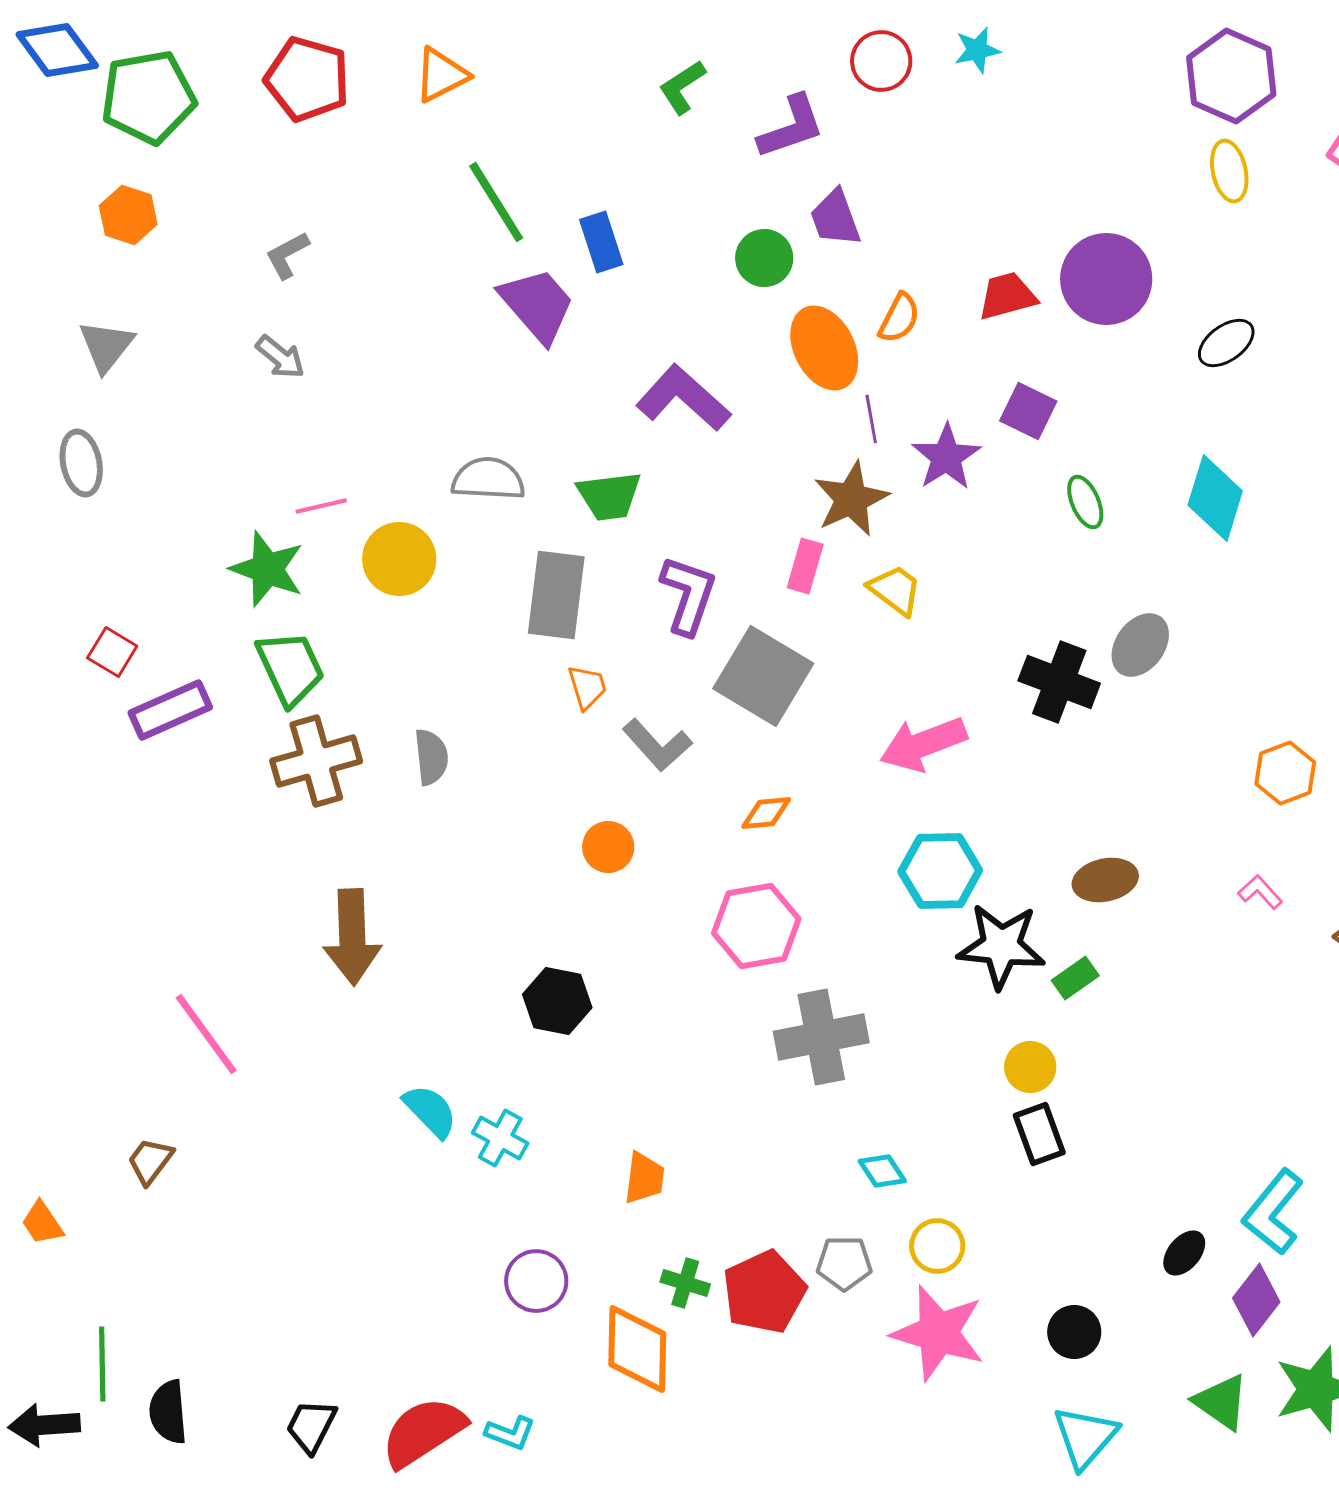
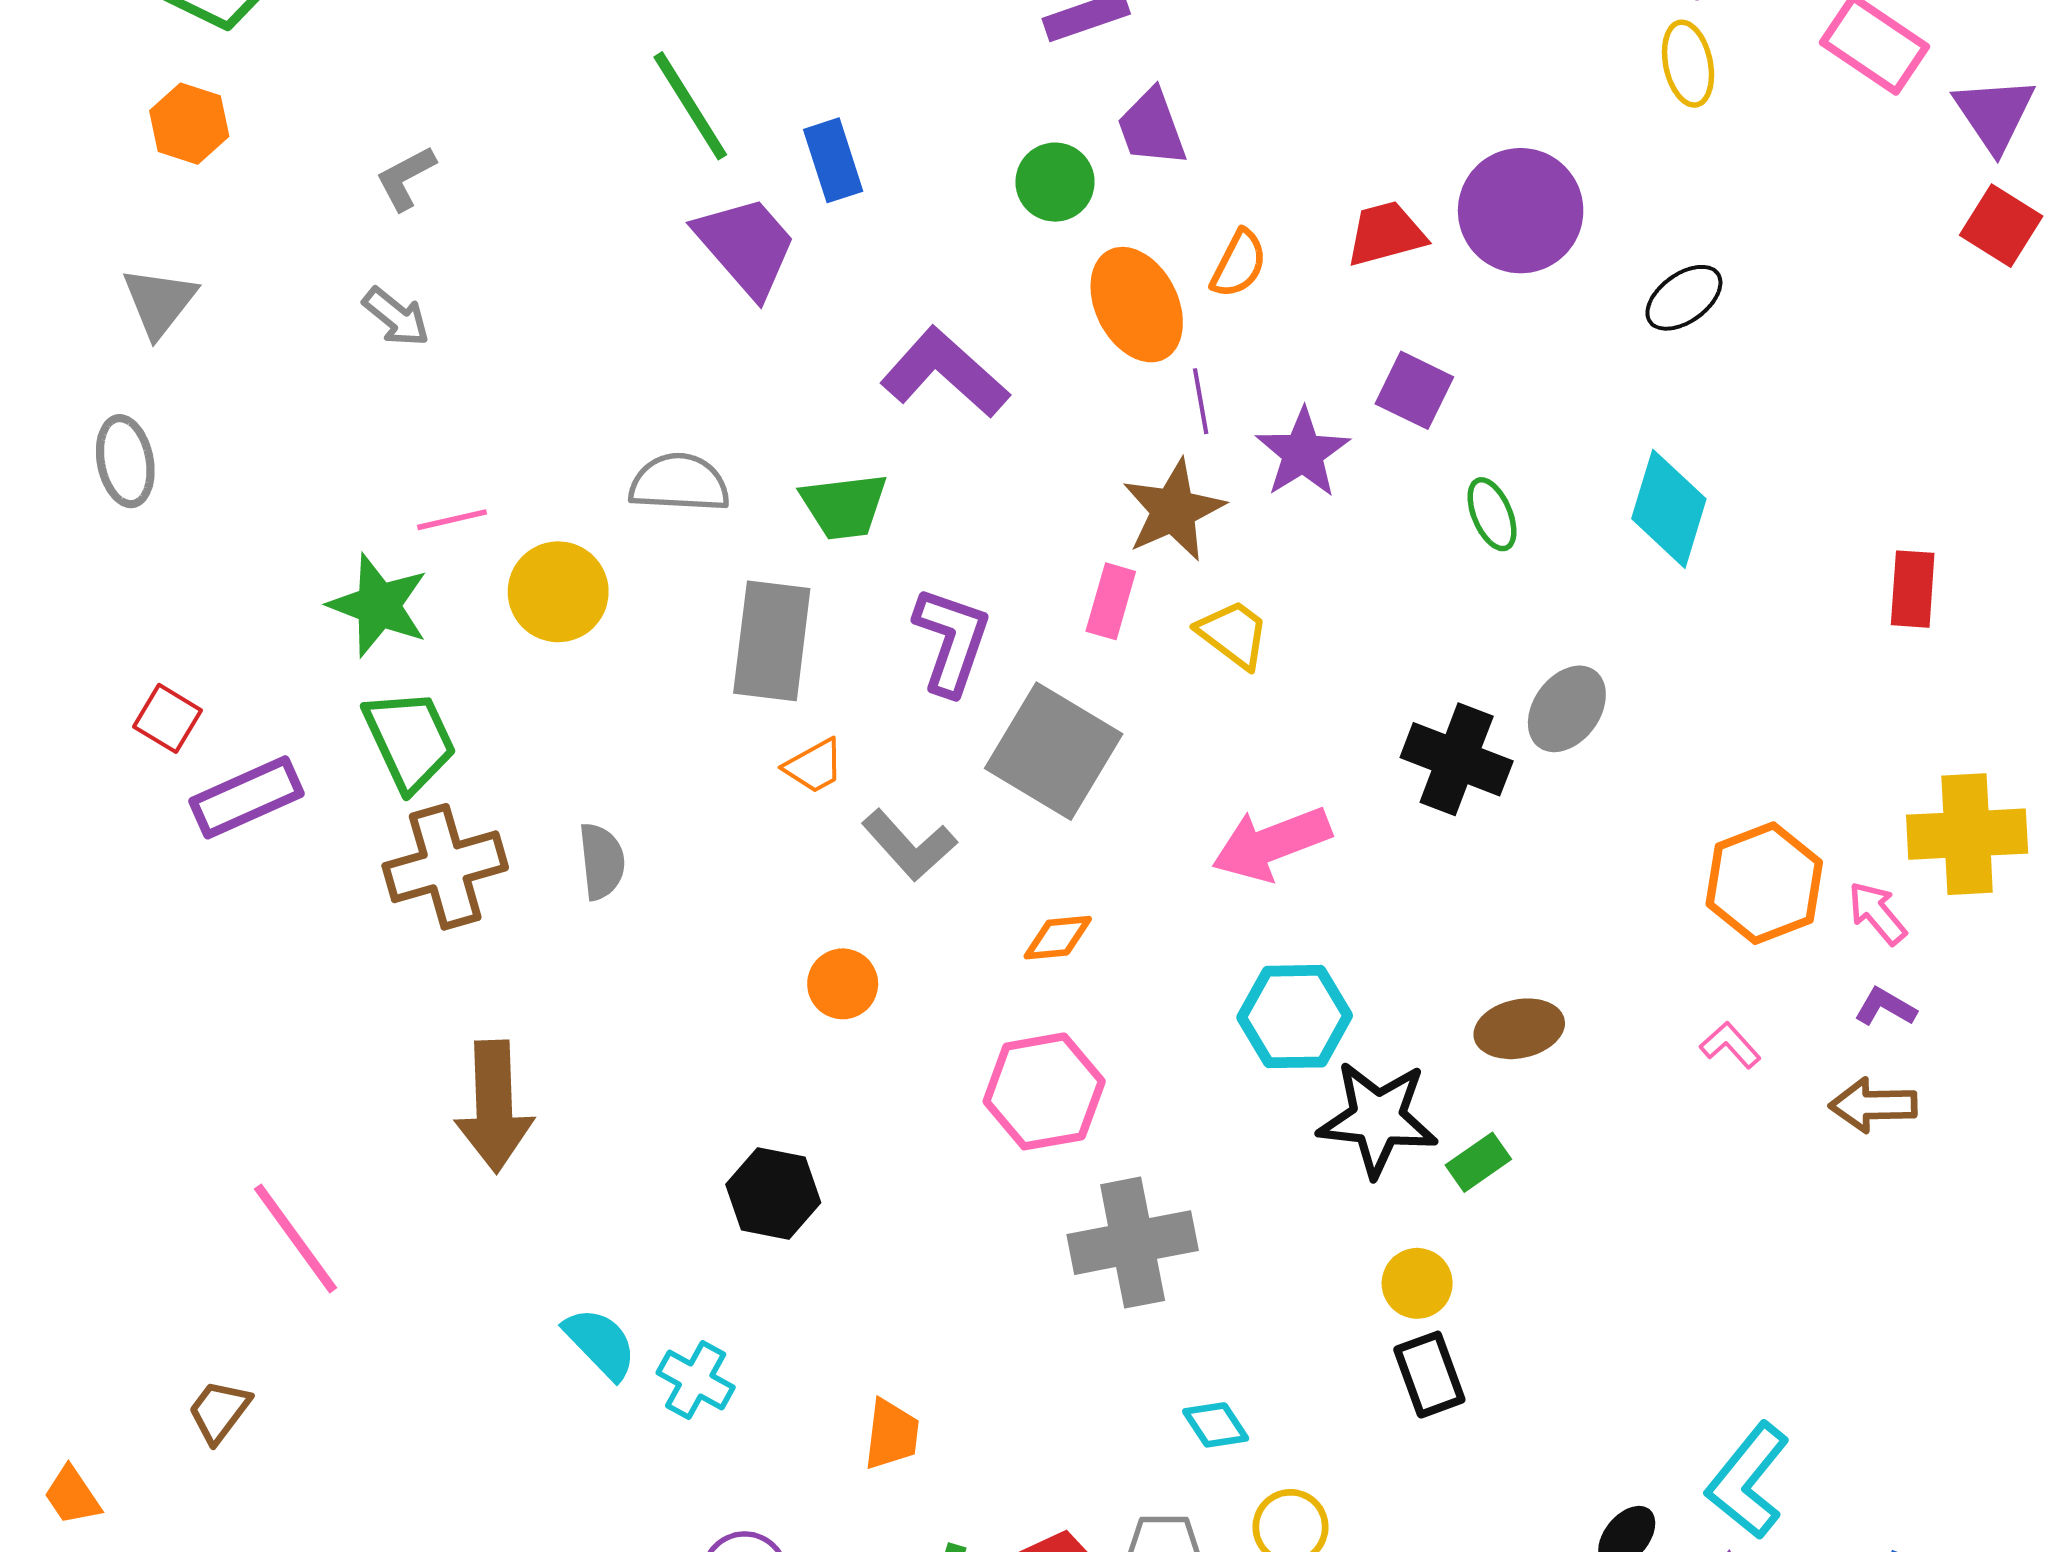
orange trapezoid: (587, 687) -> (814, 766), turned 78
orange hexagon: (1285, 773) -> (1764, 883), size x1.4

